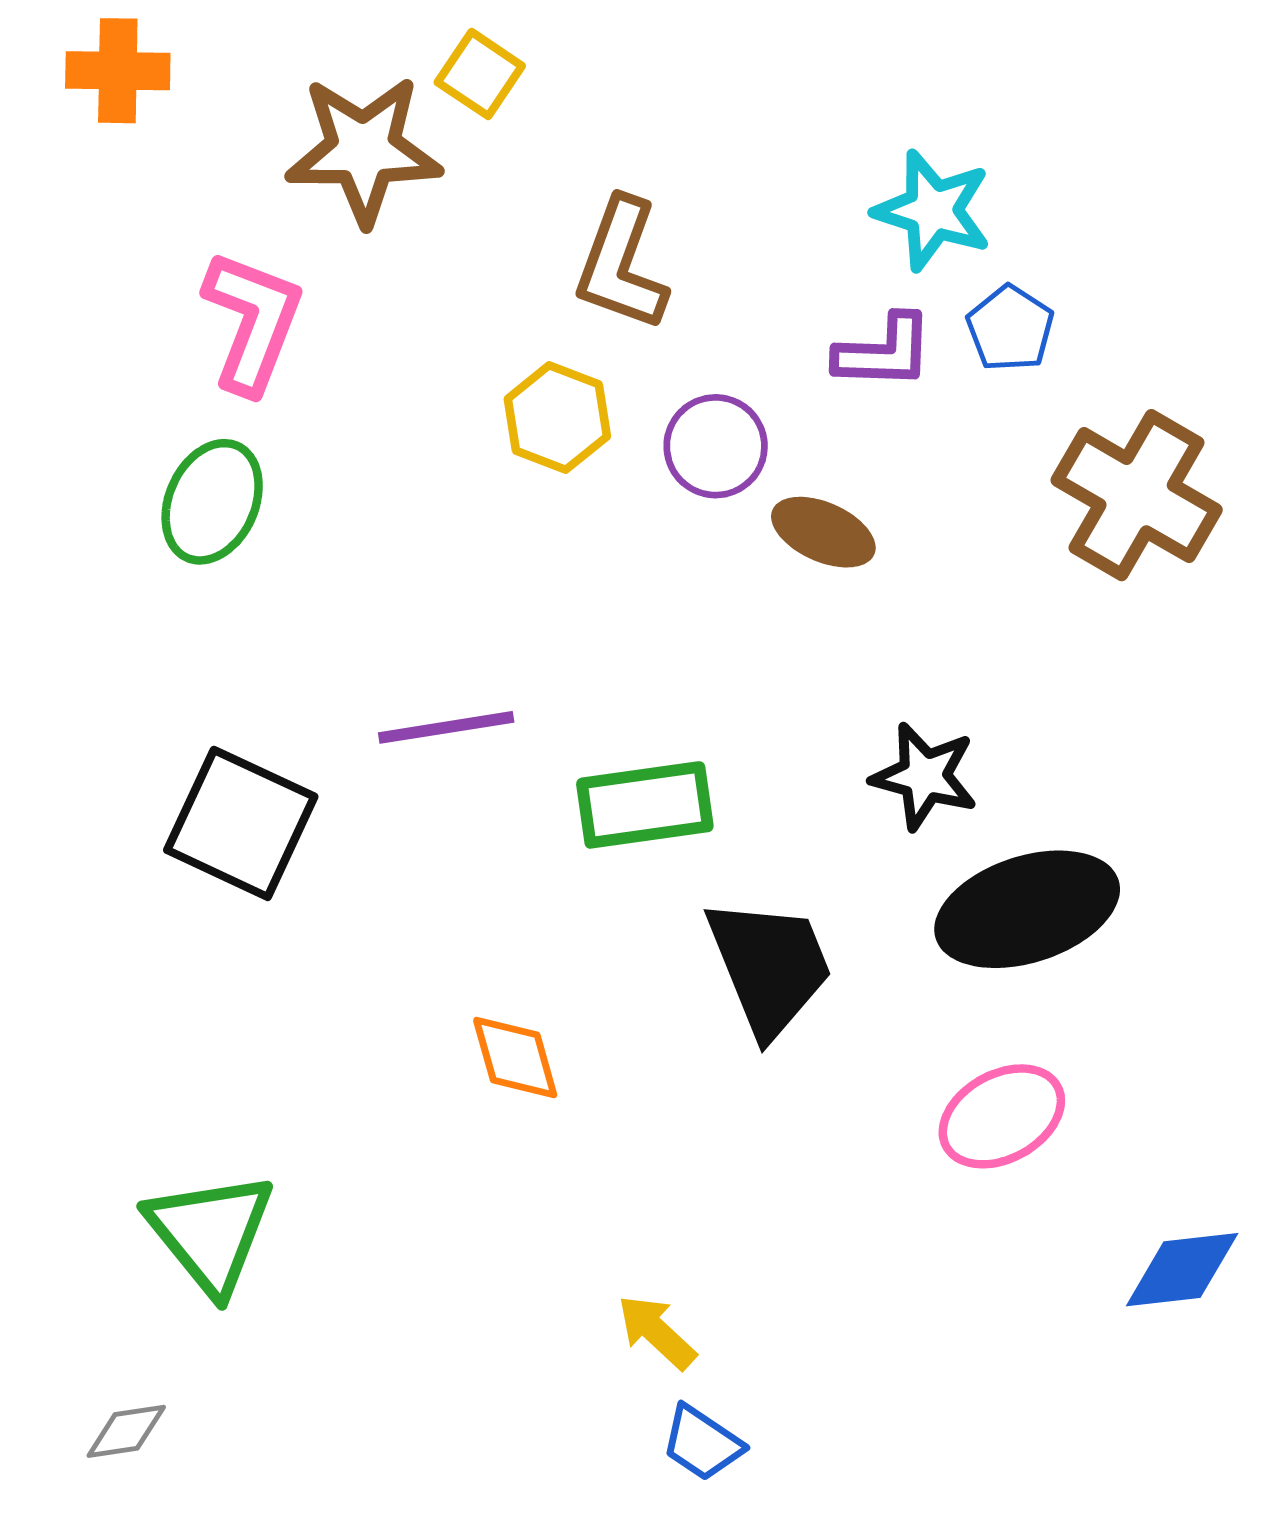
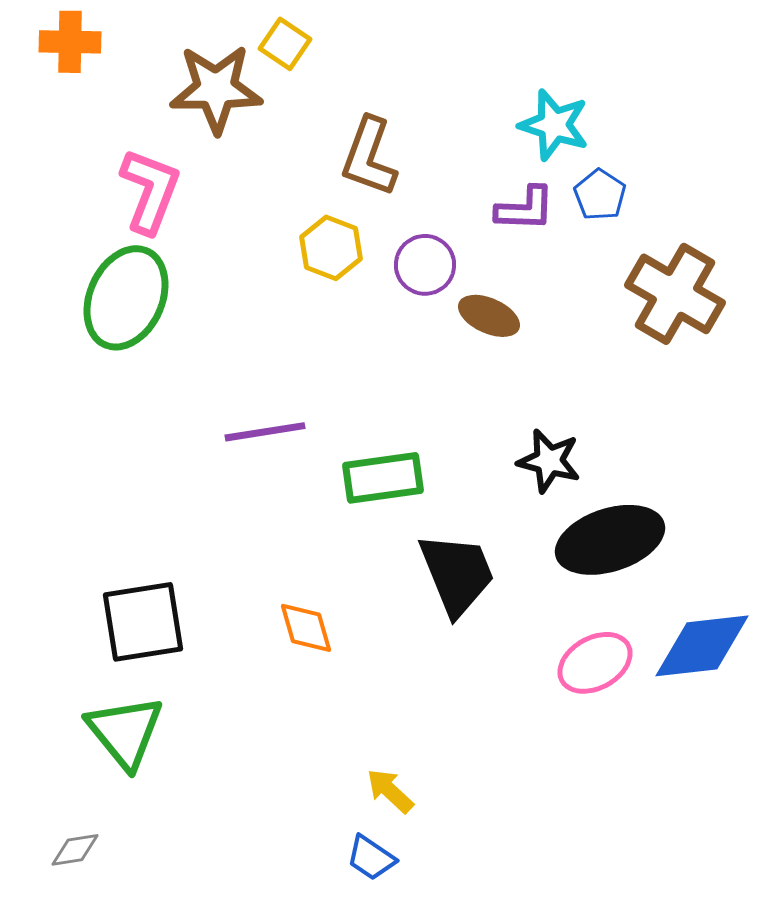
green ellipse: (212, 502) -> (126, 298), size x1.4
black square: (241, 823) -> (143, 622), moved, turned -34
blue diamond: (1182, 1270) -> (702, 646), moved, size x1.4
blue trapezoid: (702, 1443) -> (371, 858), moved

